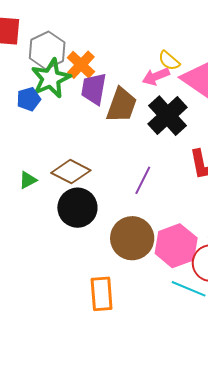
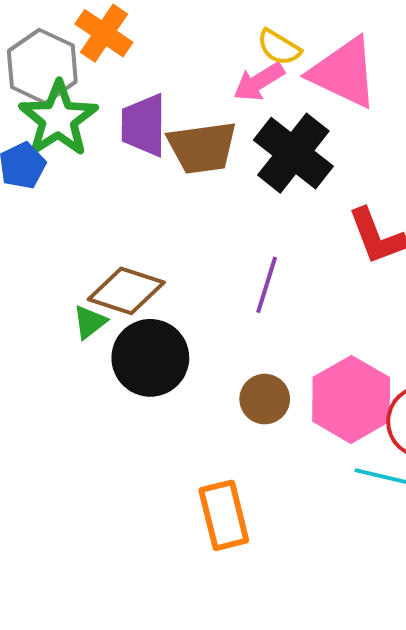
orange cross: (81, 65) -> (104, 33), moved
brown trapezoid: (122, 105) -> (202, 148), turned 72
green triangle: (28, 180) -> (90, 322), moved
brown circle: (132, 238) -> (265, 399), size x0.6

